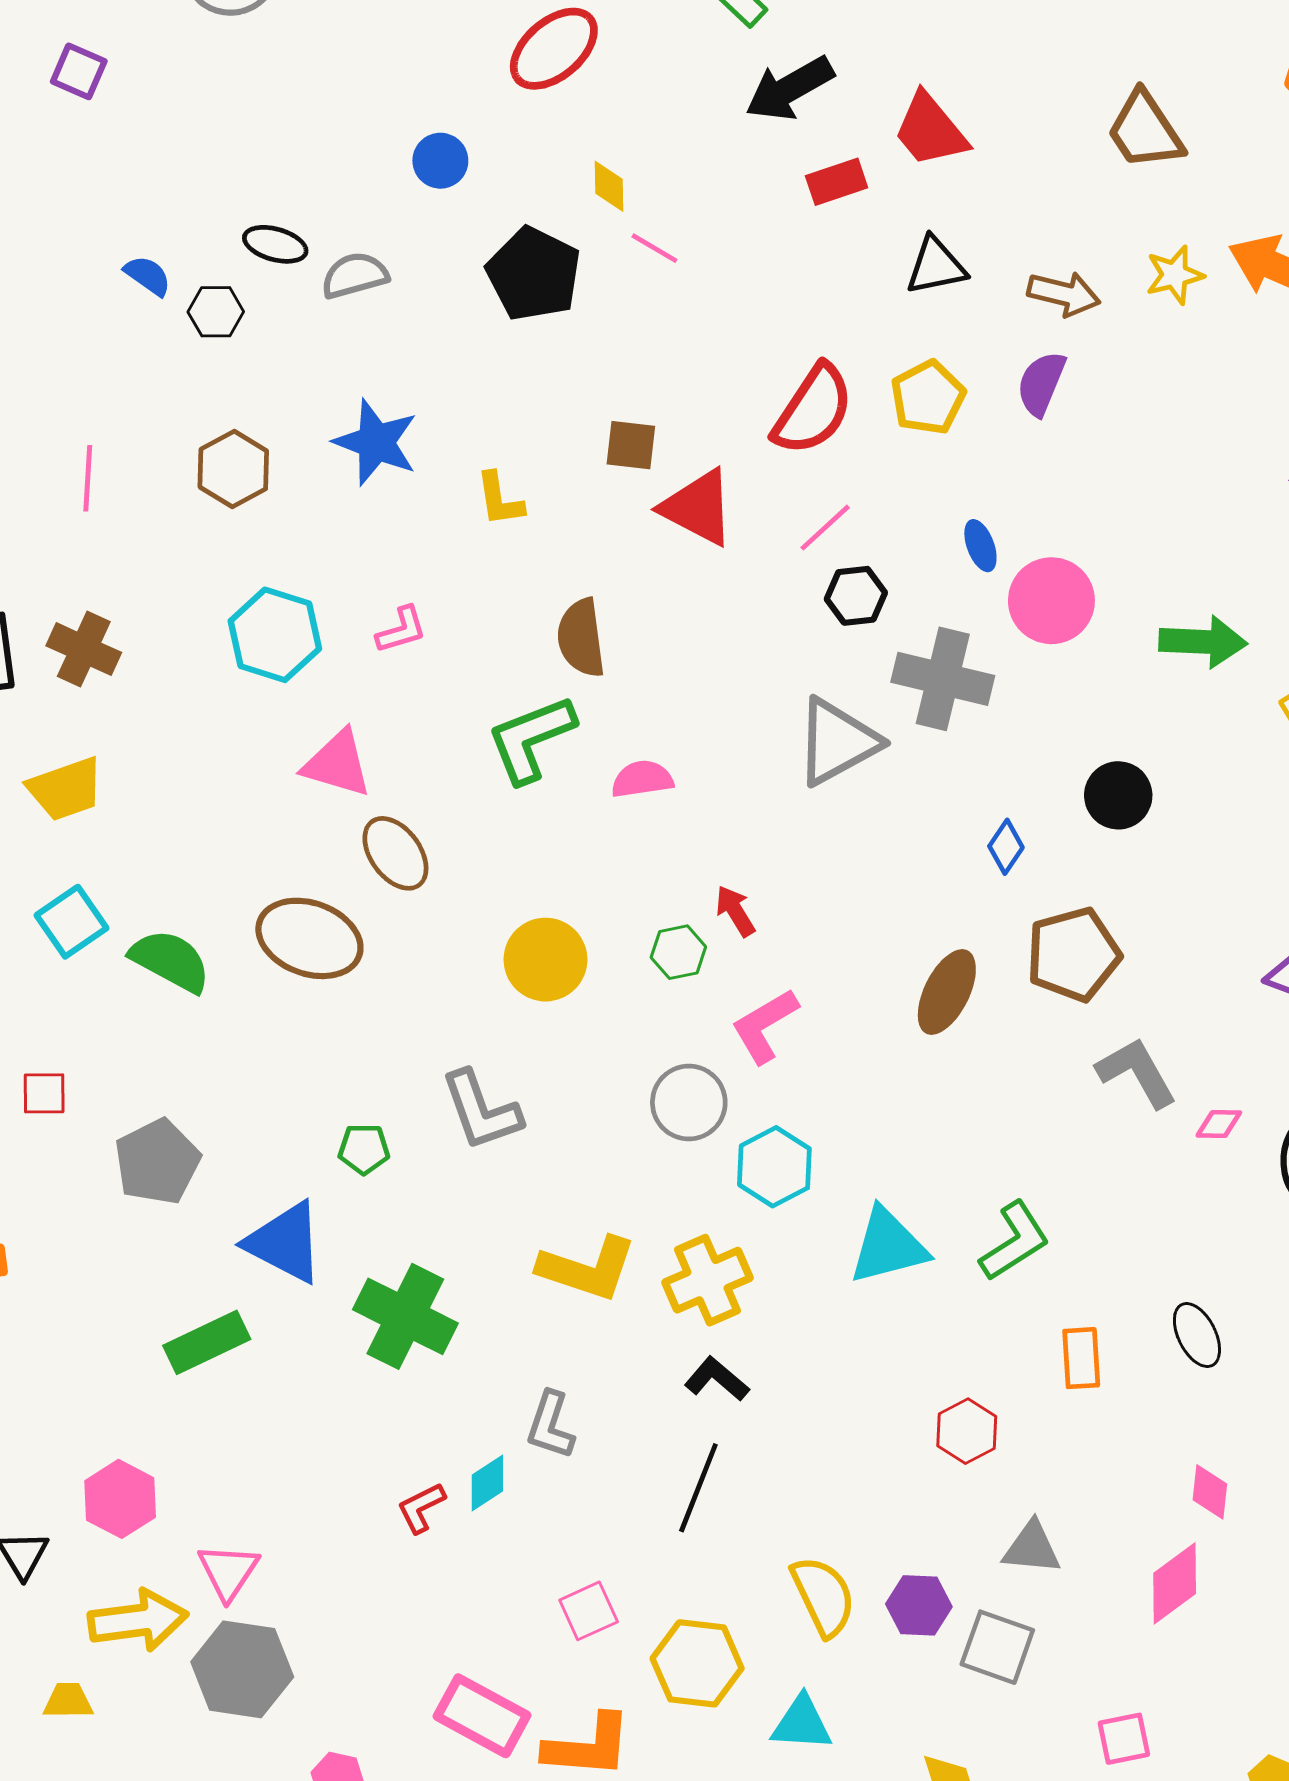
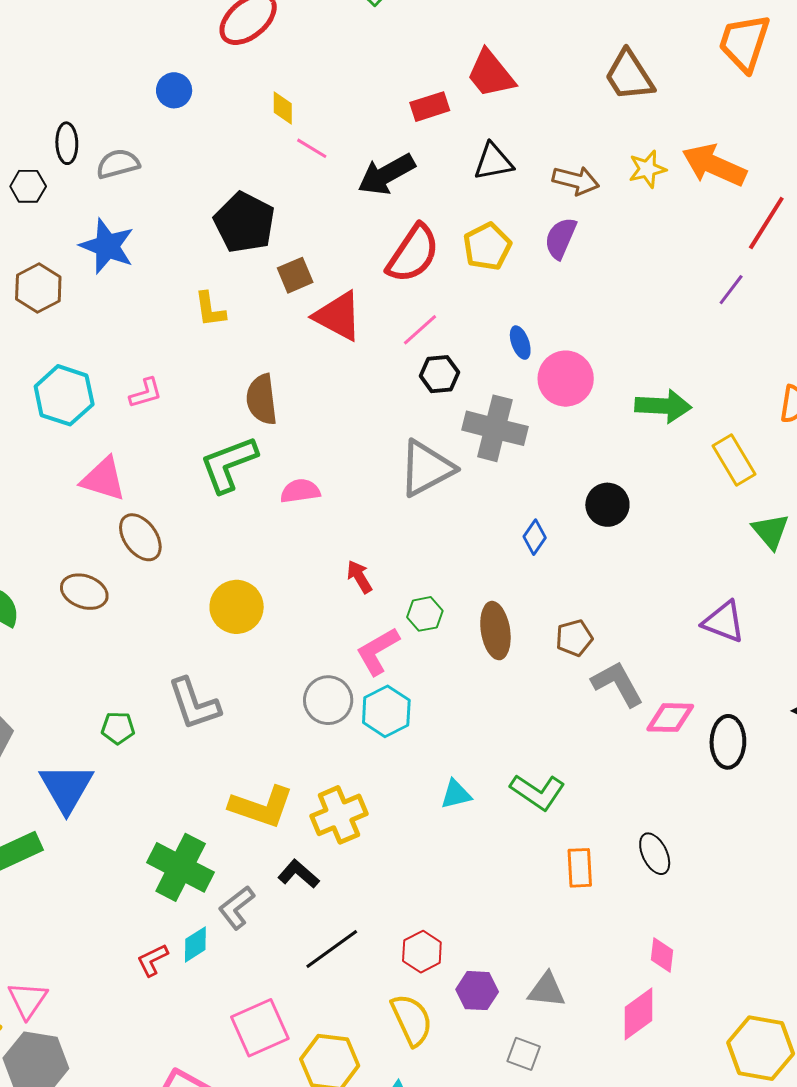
black arrow: (790, 89) -> (386, 174), moved
black ellipse: (275, 244) -> (67, 143), turned 72
black pentagon: (534, 274) -> (244, 223), moved
blue star: (376, 442) -> (107, 246), moved
brown square: (631, 445) -> (295, 275), turned -30
brown ellipse: (309, 938) -> (84, 592), size x0.7
green hexagon: (678, 952) -> (425, 614), moved
brown pentagon: (1073, 954) -> (574, 638), moved, size x0.6
brown ellipse: (947, 992) -> (495, 631), turned -36
pink diamond: (1219, 1124) -> (670, 718), size x1.6
cyan hexagon: (774, 1167) -> (386, 711), moved
green L-shape: (1015, 1241) -> (538, 792), turned 66
blue triangle: (285, 1243) -> (66, 788), turned 32
cyan triangle: (888, 1246) -> (456, 794), size x0.6
green cross: (405, 1316) -> (181, 867), moved
black L-shape: (717, 1379) -> (298, 874), moved
gray L-shape: (550, 1425) -> (237, 908), turned 33
red hexagon: (967, 1431) -> (422, 952), moved
black line: (698, 1488) -> (332, 949), turned 32
purple hexagon: (919, 1605) -> (477, 991), moved
pink square: (589, 1611) -> (260, 1028), size x1.5
gray square: (997, 1647) -> (524, 1054), size x0.7

